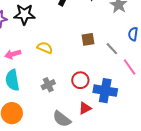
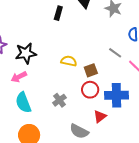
black star: (24, 14) -> (26, 53), moved
brown square: (88, 39) -> (91, 70), moved
yellow semicircle: (45, 48) -> (69, 61), moved

